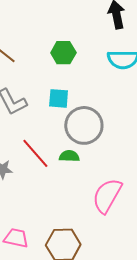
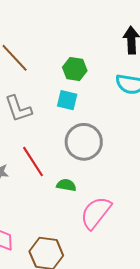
cyan square: (59, 98) -> (67, 100), moved
green semicircle: (69, 156) -> (66, 185), moved

